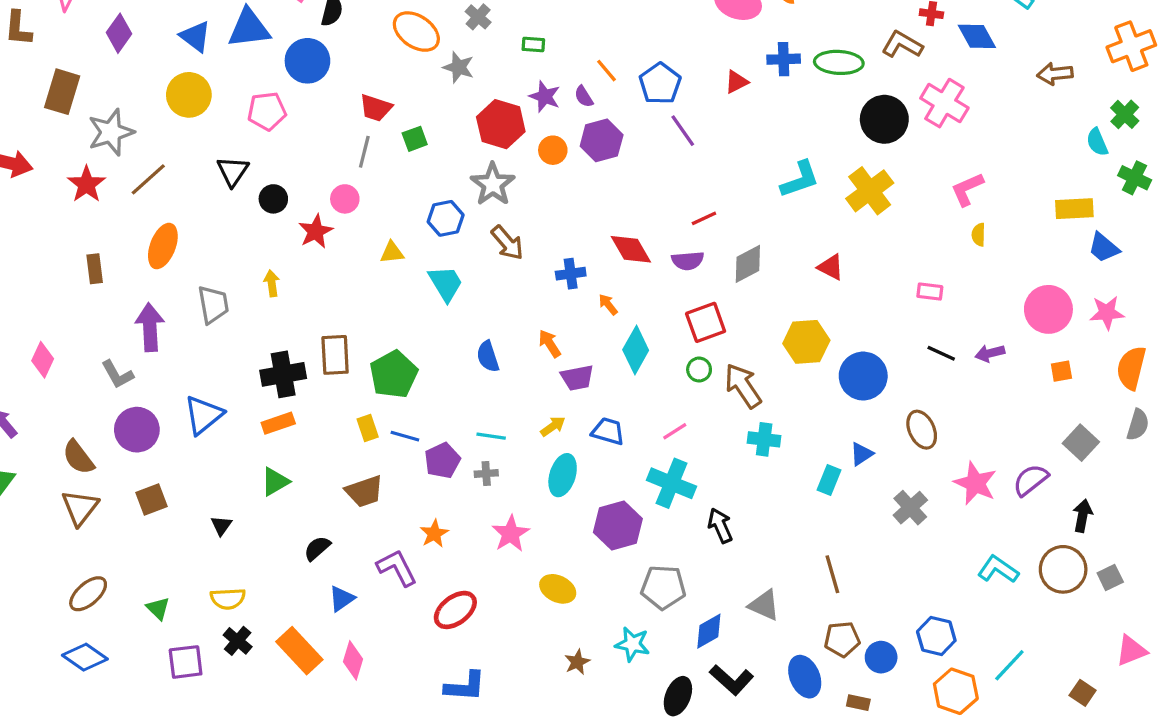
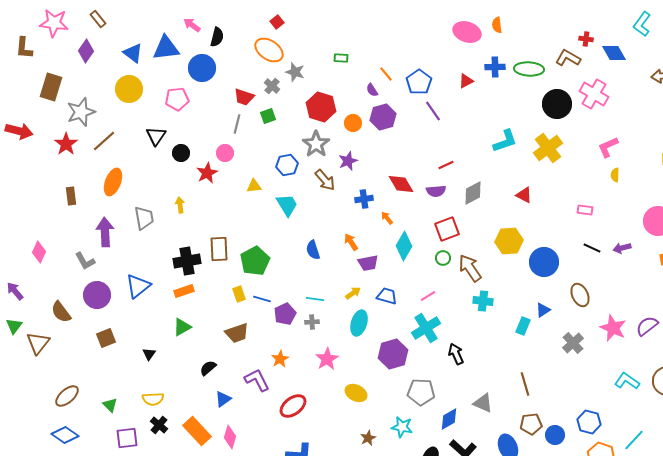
gray cross: (478, 17) -> (272, 86), moved
purple star: (545, 97) -> (348, 161), moved, turned 30
cyan cross: (671, 483) -> (426, 328), turned 36
brown triangle: (80, 508) -> (38, 343), moved

